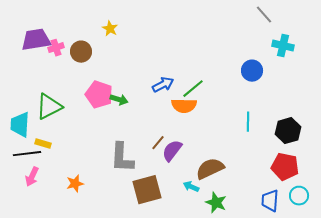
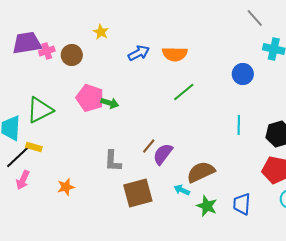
blue arrow: (163, 85) -> (139, 53), moved
orange semicircle: (184, 106) -> (175, 54), moved
black line: (27, 154) -> (18, 157), turned -36
gray L-shape: (122, 158) -> (113, 161), size x0.7
blue trapezoid: (270, 201) -> (242, 204), moved

